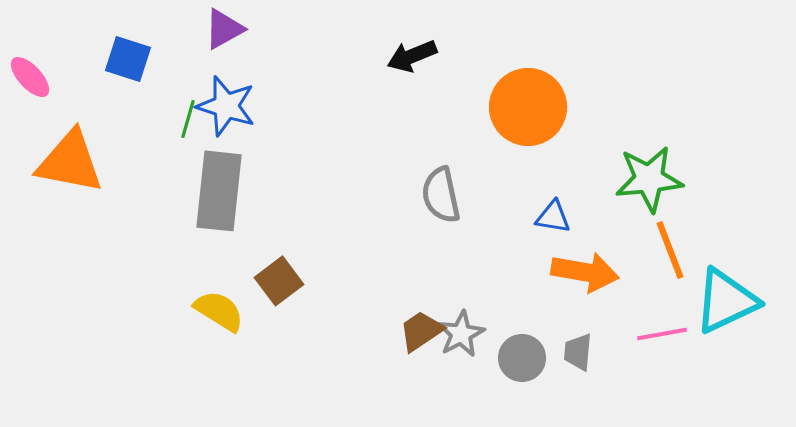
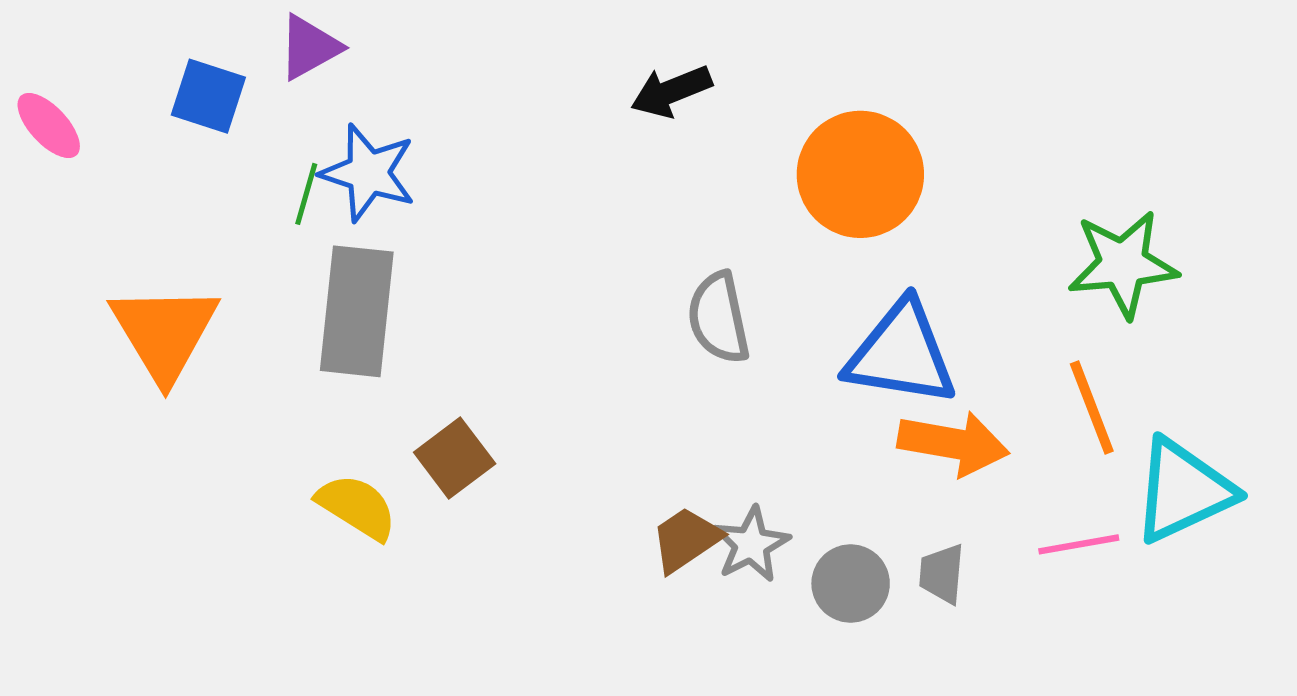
purple triangle: (224, 29) -> (309, 47), moved
orange triangle: (70, 162) -> (164, 332), moved, turned 48
green star: (649, 179) -> (1123, 264), moved
blue triangle: (553, 217) -> (901, 354), size x2.0

